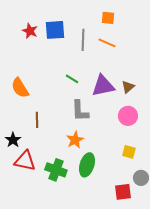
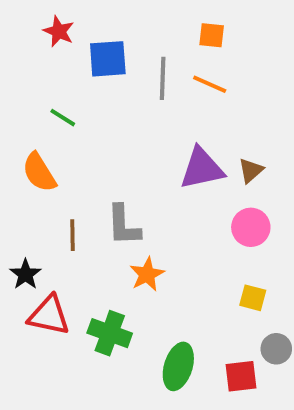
red star: (30, 31) -> (59, 31), moved
green line: (72, 79) -> (63, 118), moved
gray L-shape: (80, 111) -> (123, 225), moved
green ellipse: (87, 165) -> (178, 366), moved

